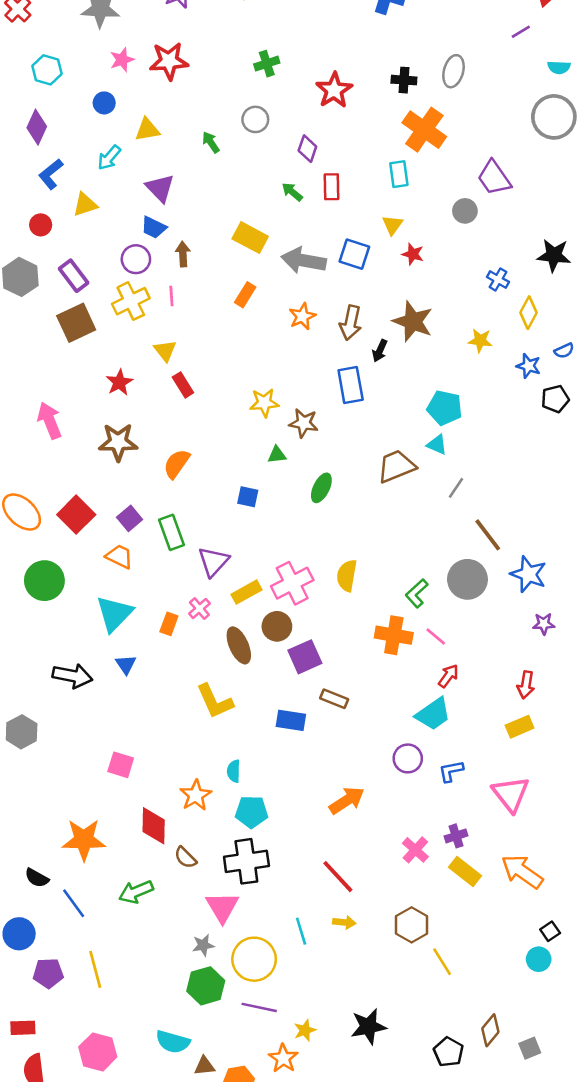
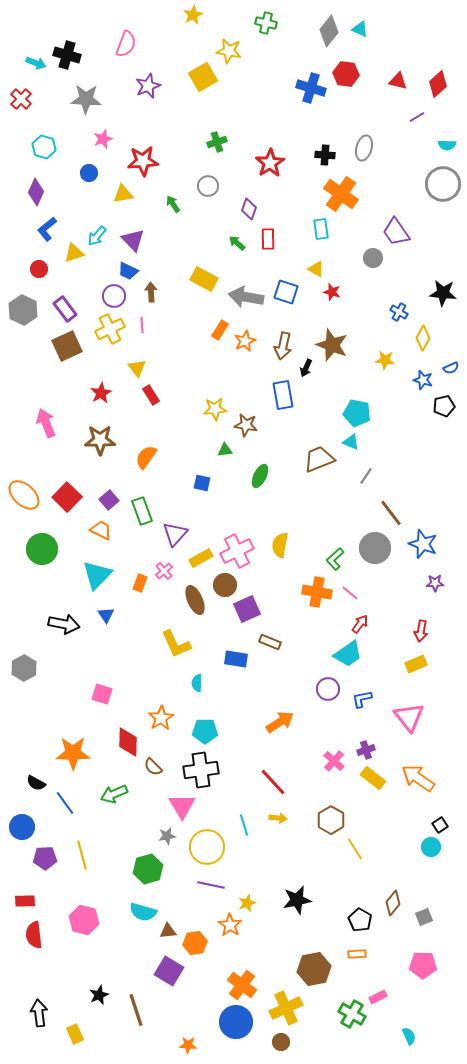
red star: (169, 61) -> (143, 161), moved
cyan arrow: (109, 158) -> (97, 236), moved
yellow triangle: (393, 225) -> (316, 269), turned -36
orange rectangle: (245, 295) -> (220, 330), moved
cyan semicircle: (234, 771) -> (197, 683), moved
green hexagon: (206, 986) -> (148, 869), moved

